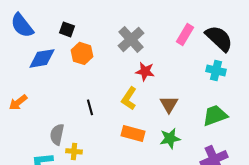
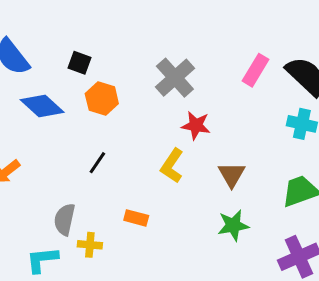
blue diamond: (42, 58) -> (42, 106), turned 52
black line: (90, 107) -> (97, 163), moved, turned 49
orange rectangle: (133, 133) -> (136, 218), moved, size x0.7

